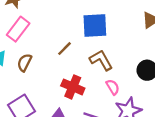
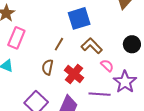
brown semicircle: (24, 63) -> (48, 67), moved
red cross: (73, 87) -> (74, 74), turned 30

